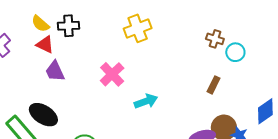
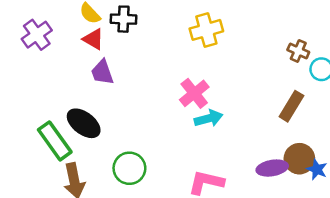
pink cross: (112, 74) -> (194, 93), moved
brown rectangle: (214, 85) -> (291, 106), size x1.4

